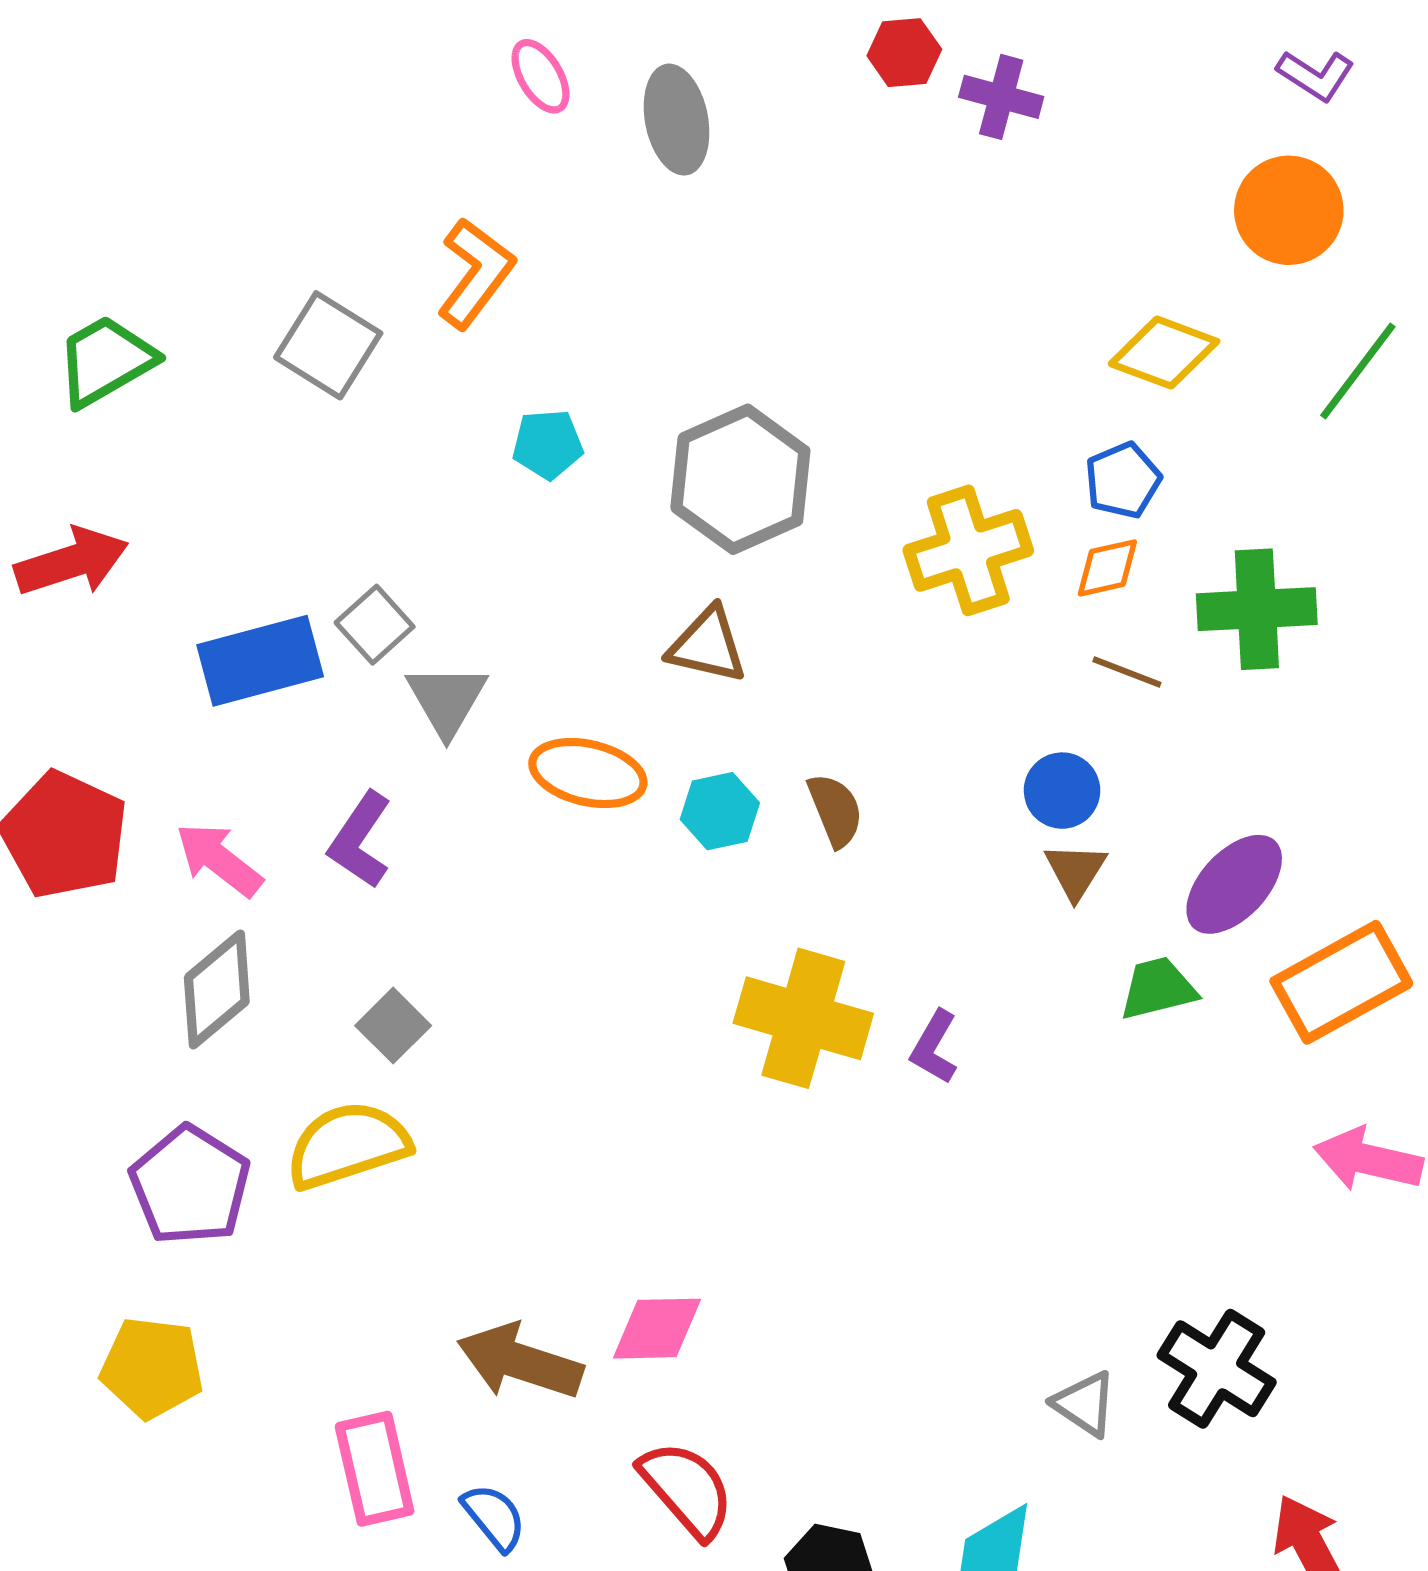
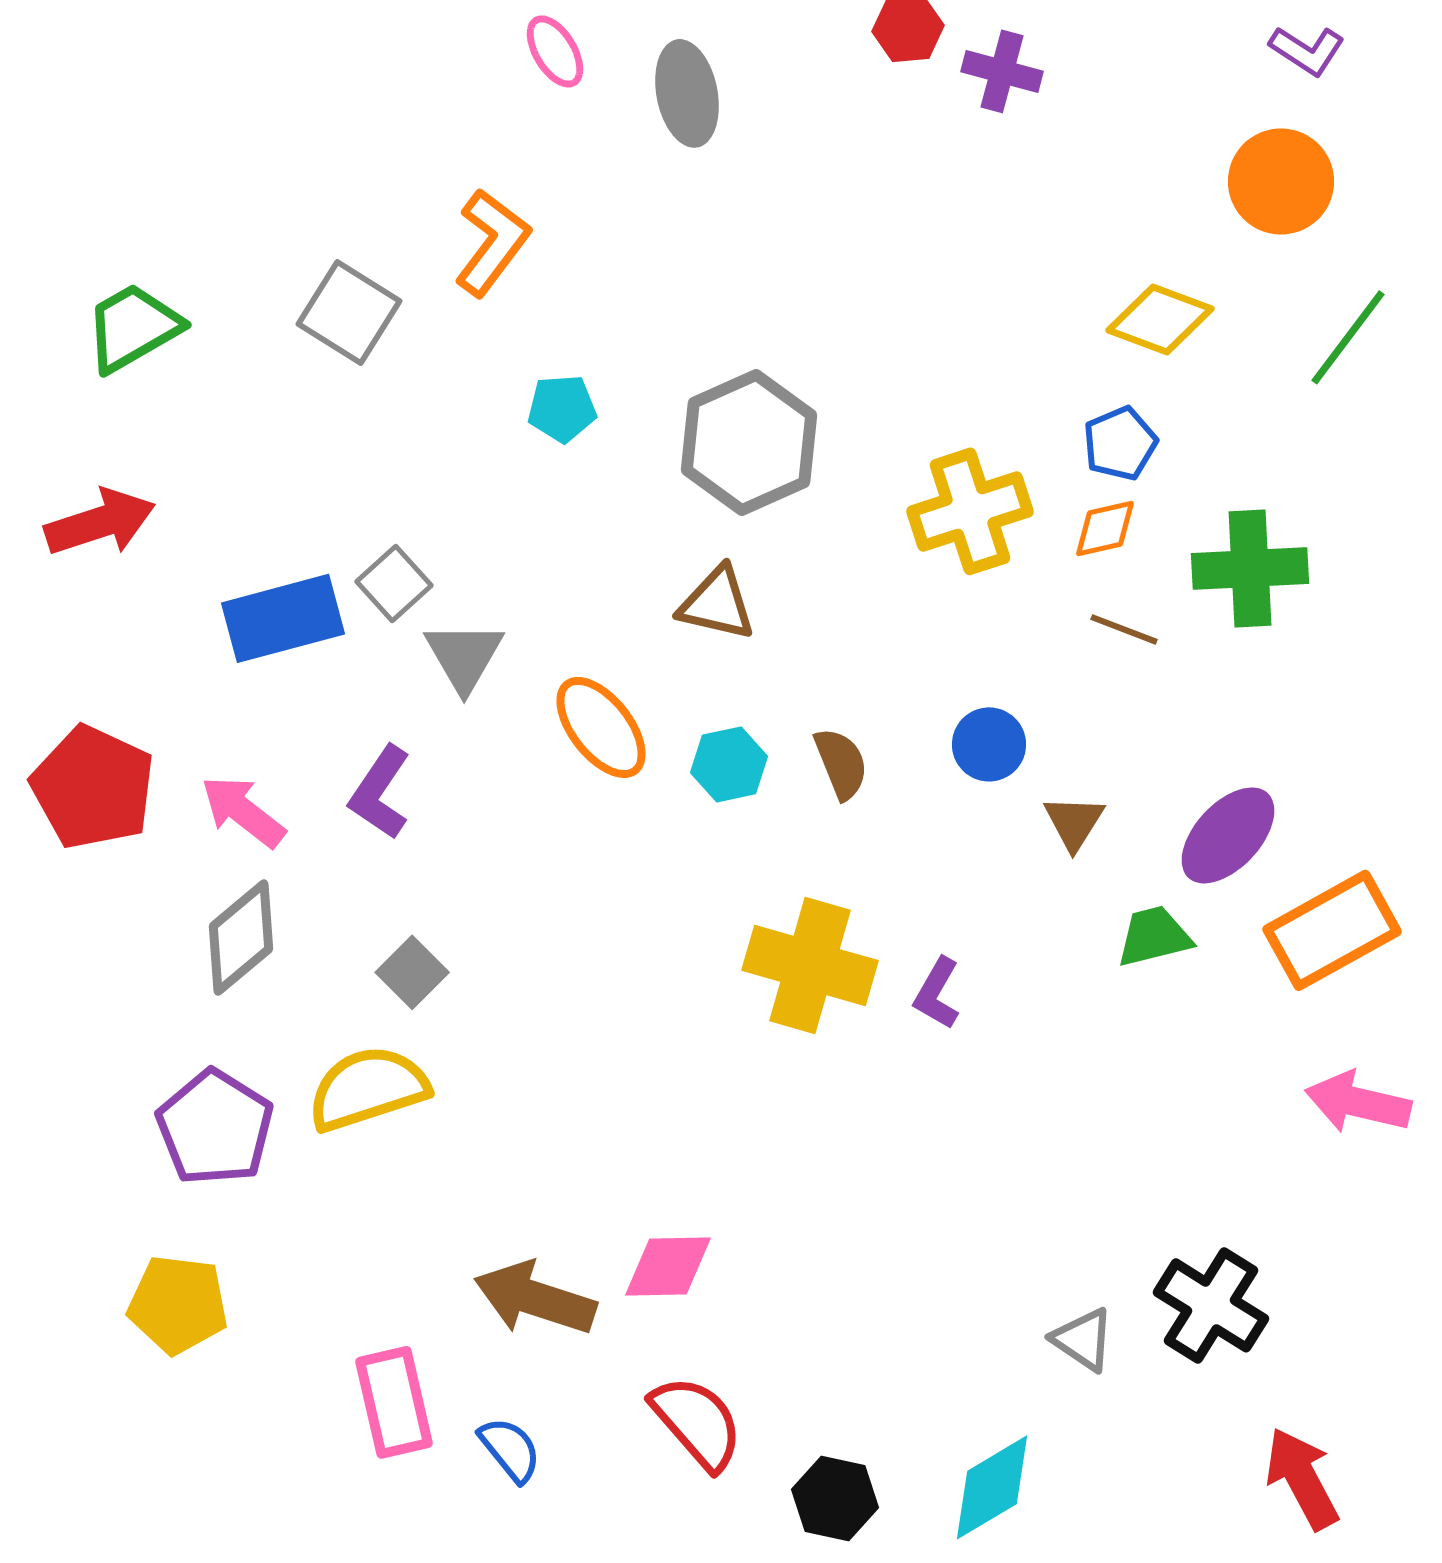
orange ellipse: (588, 773) -> (601, 727), turned 39
blue circle: (1062, 791) -> (989, 744), moved

